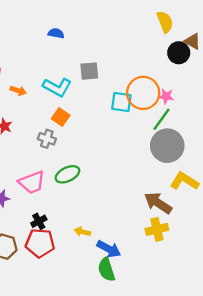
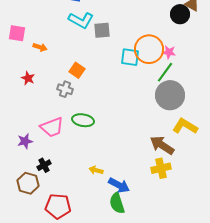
cyan L-shape: (57, 87) -> (81, 20), moved
green ellipse: (67, 174) -> (83, 120), turned 35
black cross: (39, 221) -> (44, 165), moved
red pentagon: (40, 243) -> (58, 206), moved

